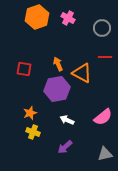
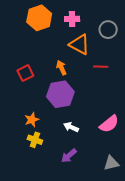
pink cross: (68, 18) -> (72, 19), turned -32
red line: (105, 57) -> (101, 67), moved
red square: (24, 69) -> (25, 73), turned -35
orange triangle: (82, 73) -> (79, 44), moved

